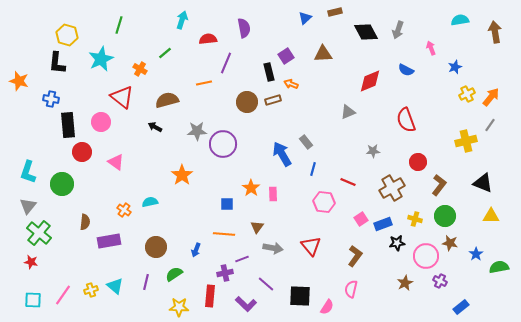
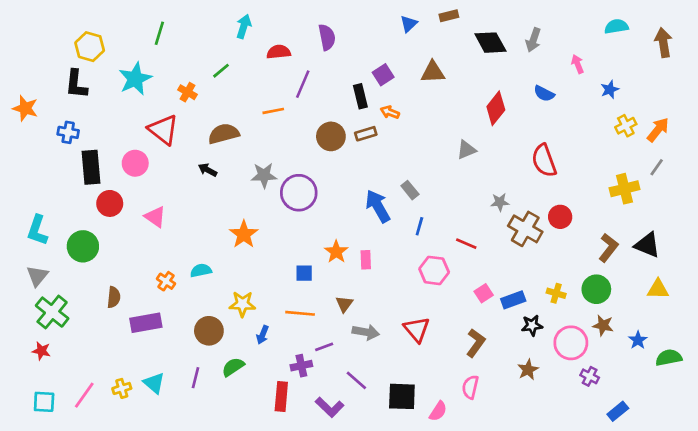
red diamond: (370, 81) -> (496, 108), turned -30
brown L-shape: (439, 185) -> (608, 248), moved
brown cross: (392, 188) -> (525, 229), moved, turned -30
brown star: (405, 283) -> (528, 370), moved
yellow star: (179, 307) -> (242, 304), moved

